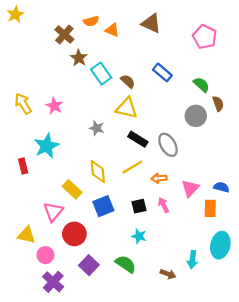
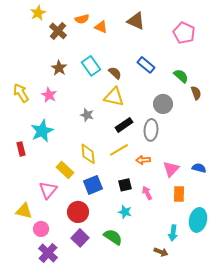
yellow star: (15, 14) -> (38, 13), moved
brown star: (79, 58) -> (59, 68), moved
gray circle: (196, 116) -> (163, 104), moved
black rectangle: (138, 139) -> (124, 125), turned -66
gray ellipse: (168, 145) -> (151, 130), turned 35
pink arrow: (164, 205) -> (147, 193), moved
orange rectangle: (210, 208) -> (179, 194), moved
red circle: (74, 234) -> (78, 212), moved
brown arrow: (168, 274) -> (161, 252), moved

